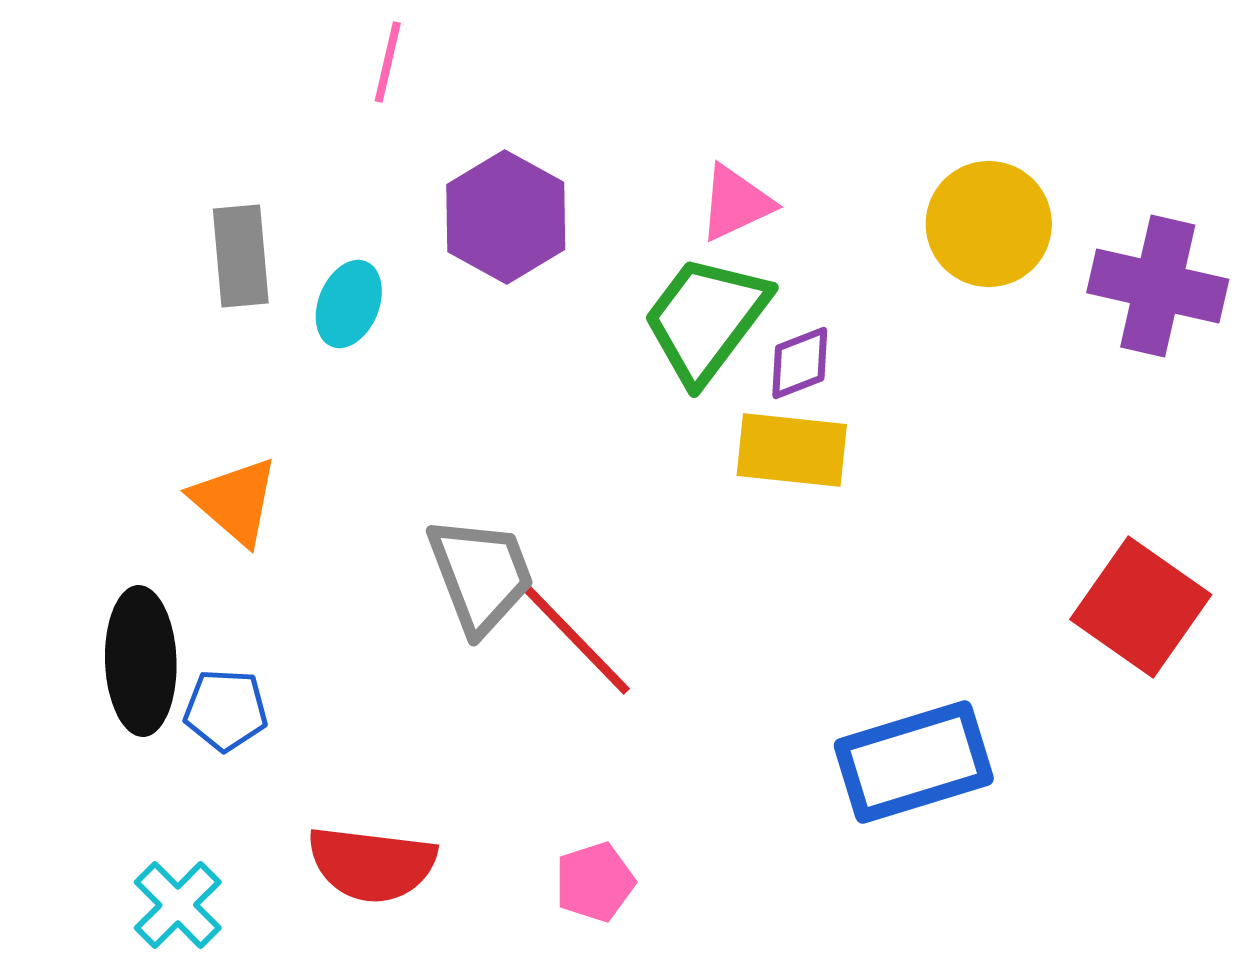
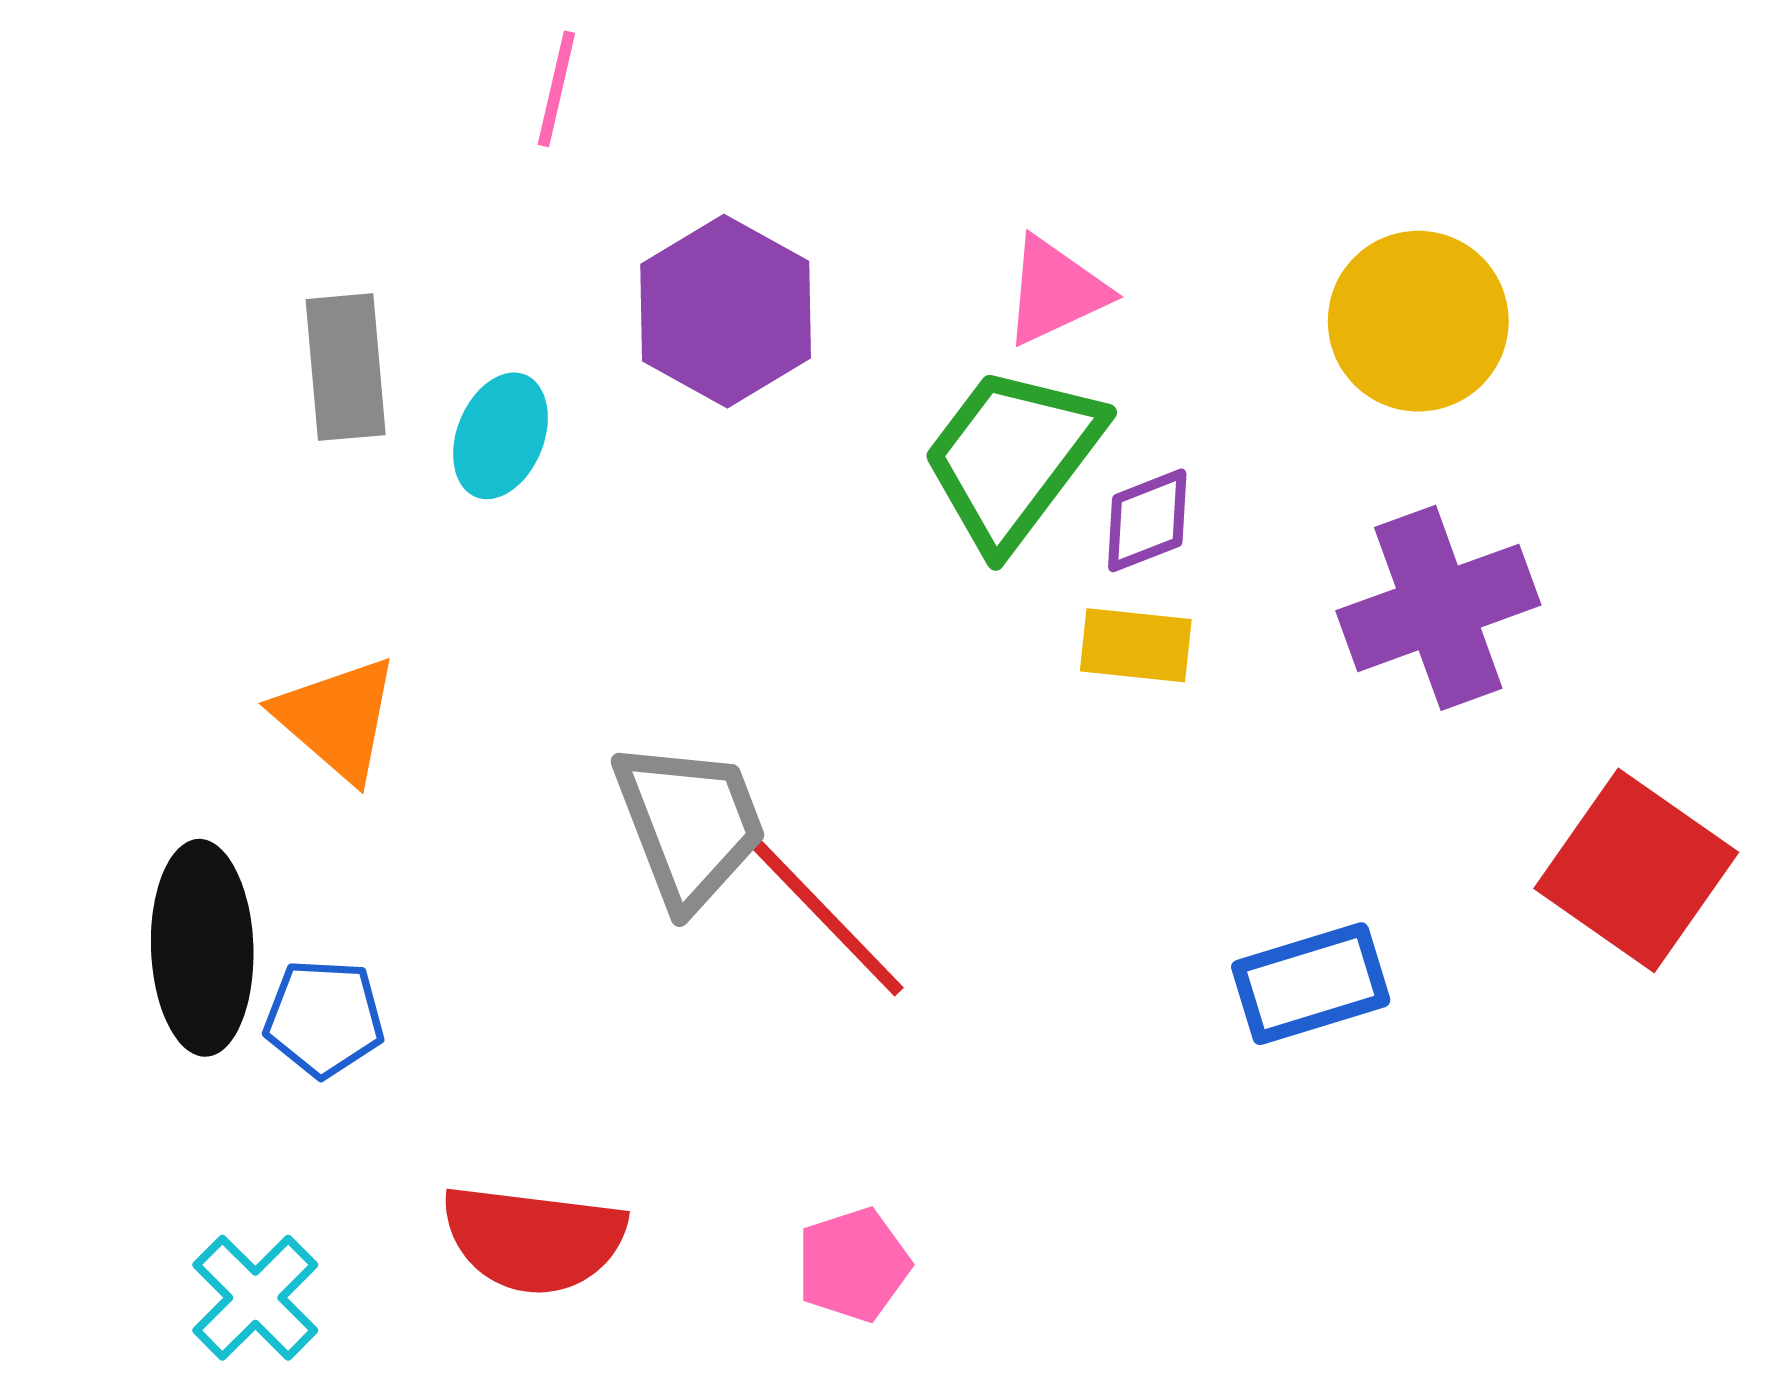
purple cross: (1158, 286) -> (1438, 608), moved, turned -33
yellow rectangle: (792, 450) -> (1136, 645), size x0.7
blue rectangle: (914, 762) -> (1311, 984), moved, size x0.7

